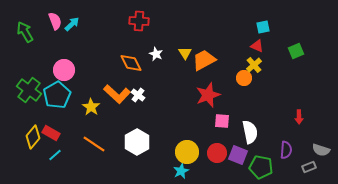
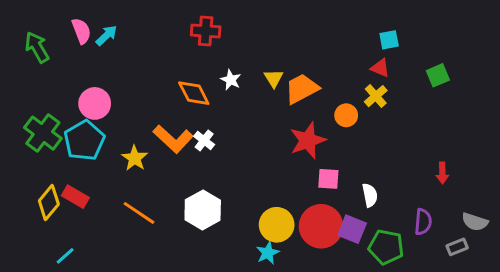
orange circle: (244, 78) -> (346, 115), moved
white semicircle: (250, 132) -> (370, 195), size x0.7
red circle: (217, 153) -> (321, 226), size x1.5
cyan line: (55, 155) -> (65, 256), moved

